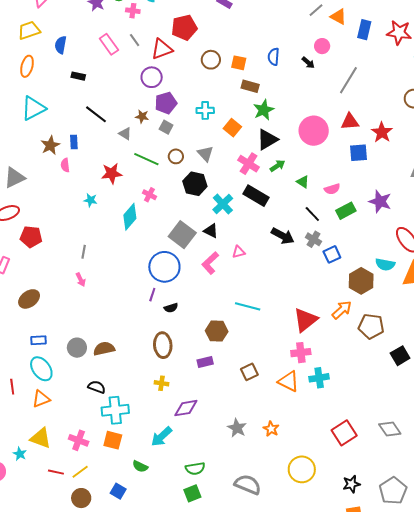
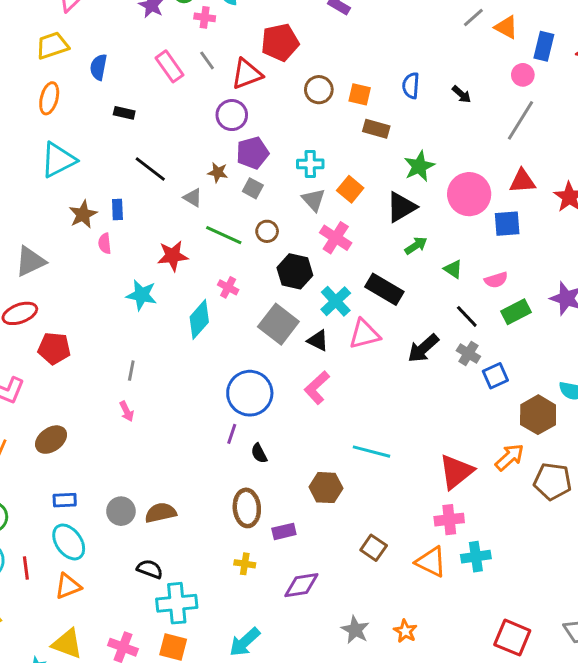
pink circle: (322, 46) -> (523, 75), moved
green star: (264, 110) -> (419, 166), moved
blue square: (358, 153) -> (507, 224), moved
gray triangle: (205, 154) -> (313, 200), moved
pink cross: (249, 164) -> (336, 238), moved
cyan star: (90, 200) -> (142, 295), size x1.5
gray square: (182, 235) -> (278, 324), moved
black arrow: (283, 236) -> (423, 348), turned 110
pink triangle: (239, 252) -> (364, 334), moved, size x1.6
black semicircle: (171, 308) -> (259, 453), turned 80
purple rectangle: (205, 362) -> (284, 531), moved
brown square: (249, 372) -> (374, 548), turned -30
purple diamond: (186, 408) -> (301, 585), moved
red square: (344, 433) -> (512, 638), turned -35

